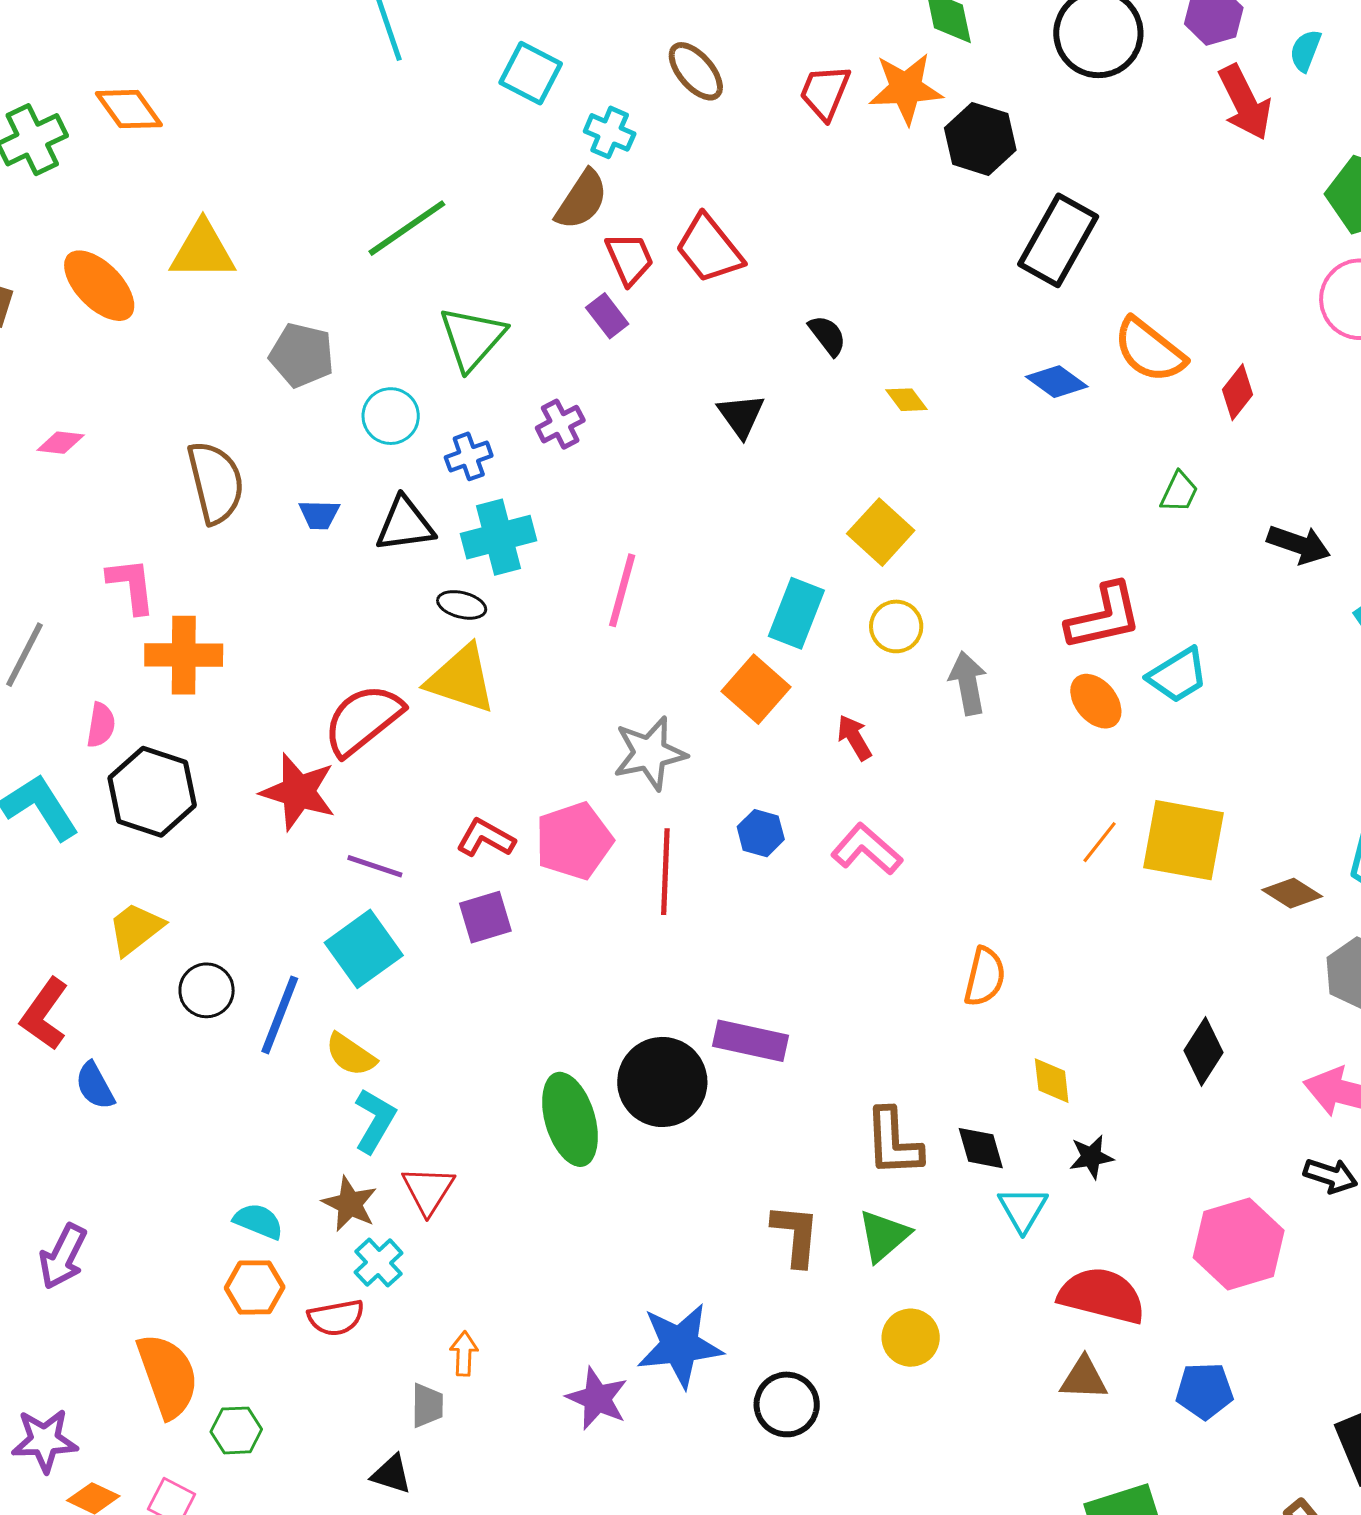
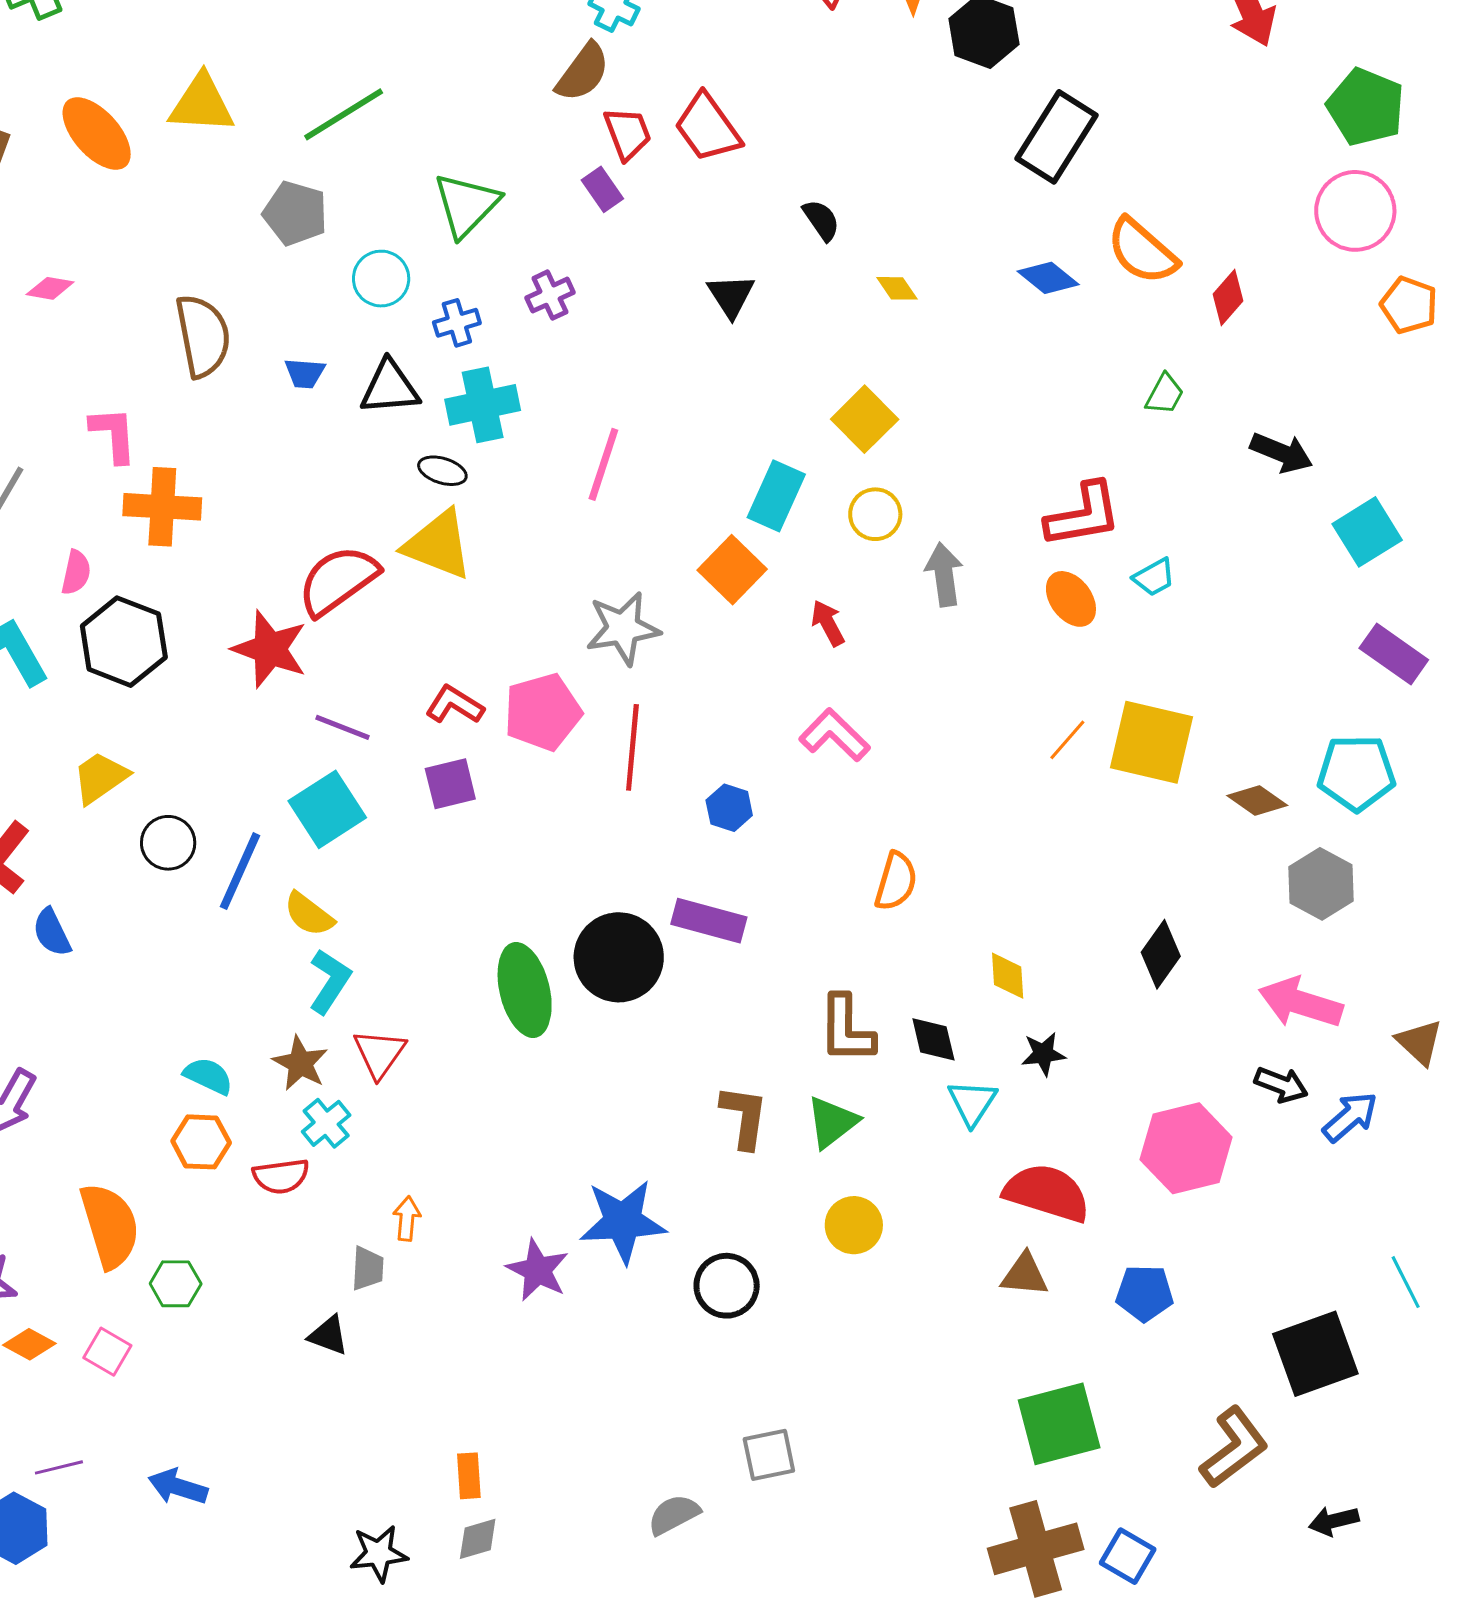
green line: (407, 228) -> (344, 114), moved
cyan trapezoid: (1178, 675) -> (1154, 577), size x0.7
blue hexagon: (761, 833) -> (729, 808), moved
orange semicircle: (985, 977) -> (896, 881), moved

